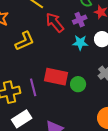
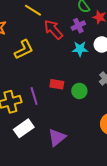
red rectangle: (56, 77) -> (57, 84), size x0.6

